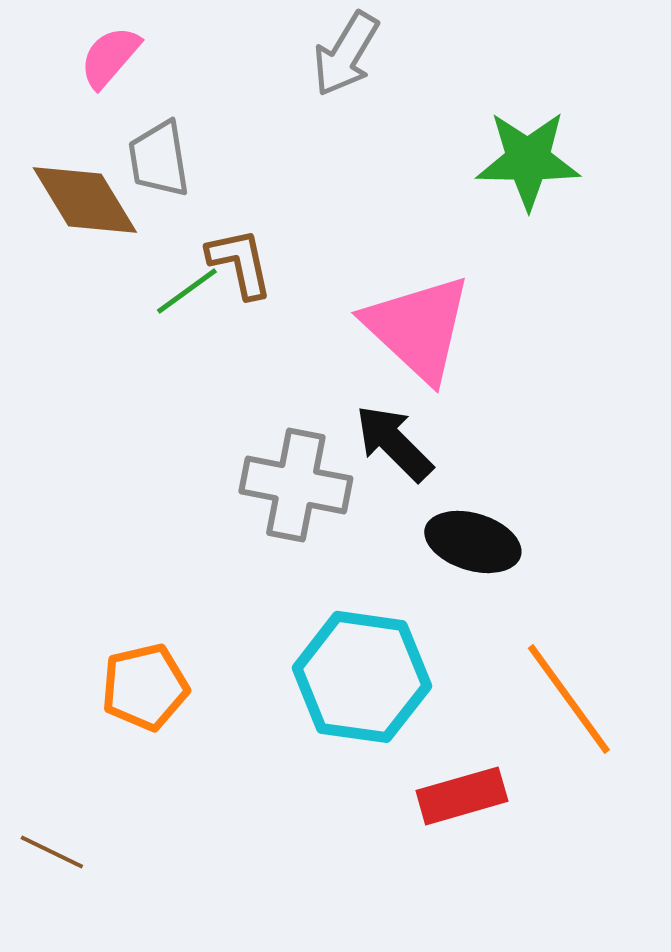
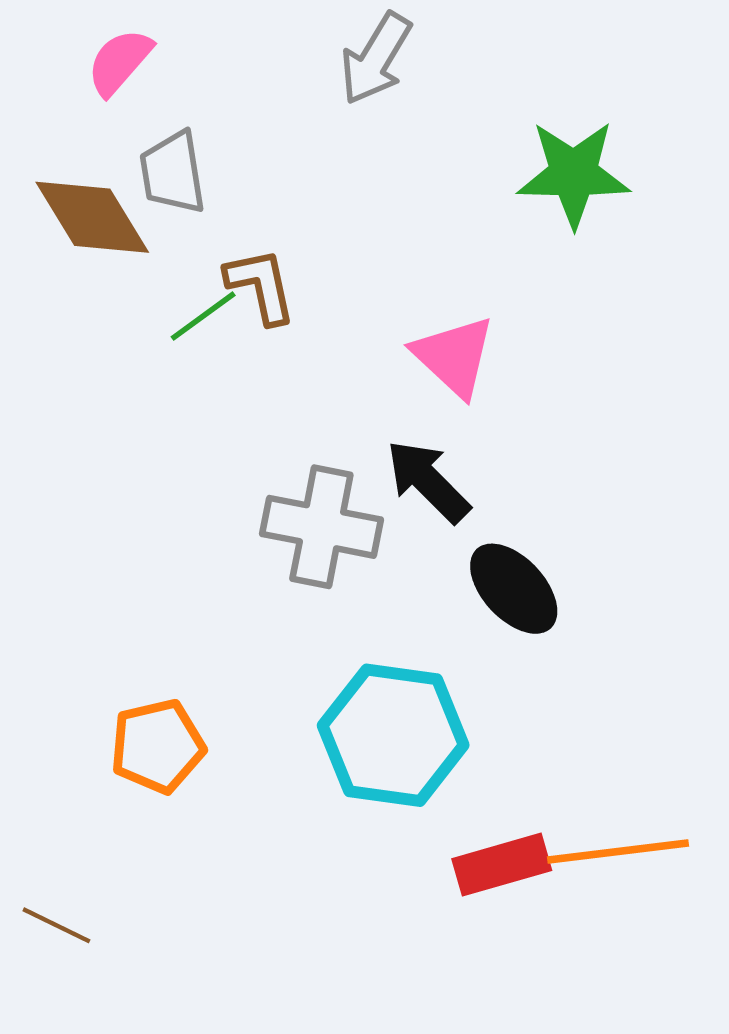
pink triangle: (418, 328) -> (454, 356), size x0.7
black ellipse: (473, 542) -> (514, 589), turned 30
orange line: (569, 699) -> (618, 851), moved, turned -61

